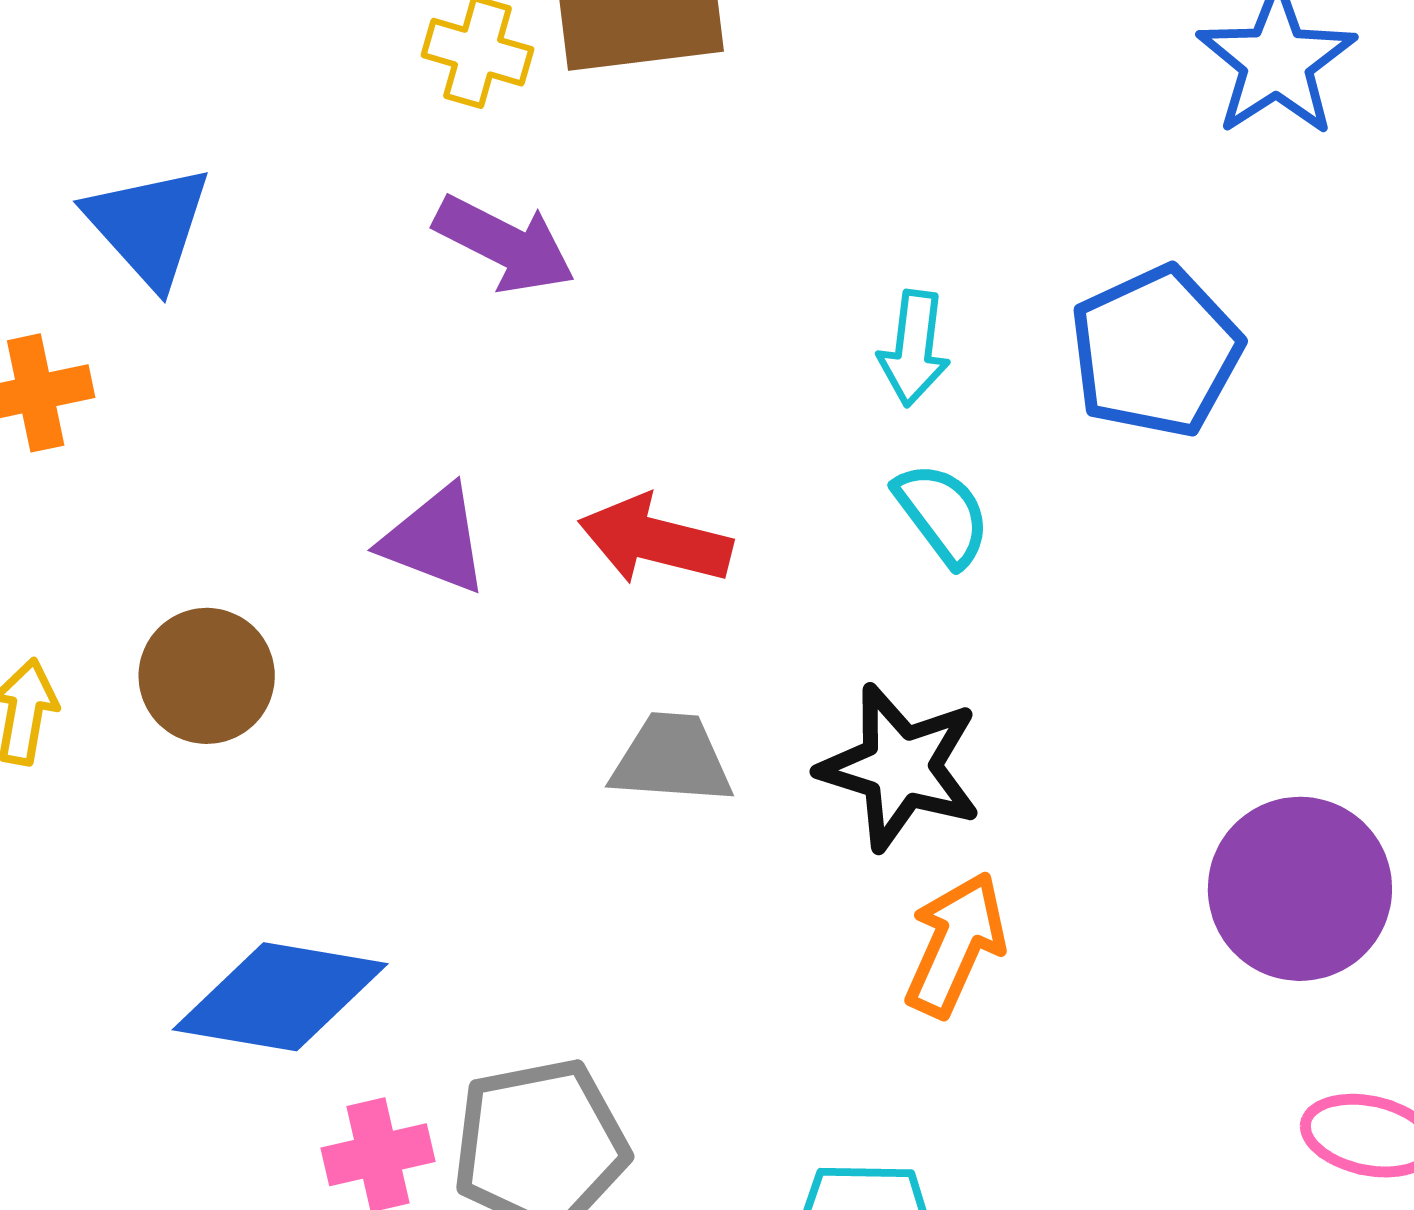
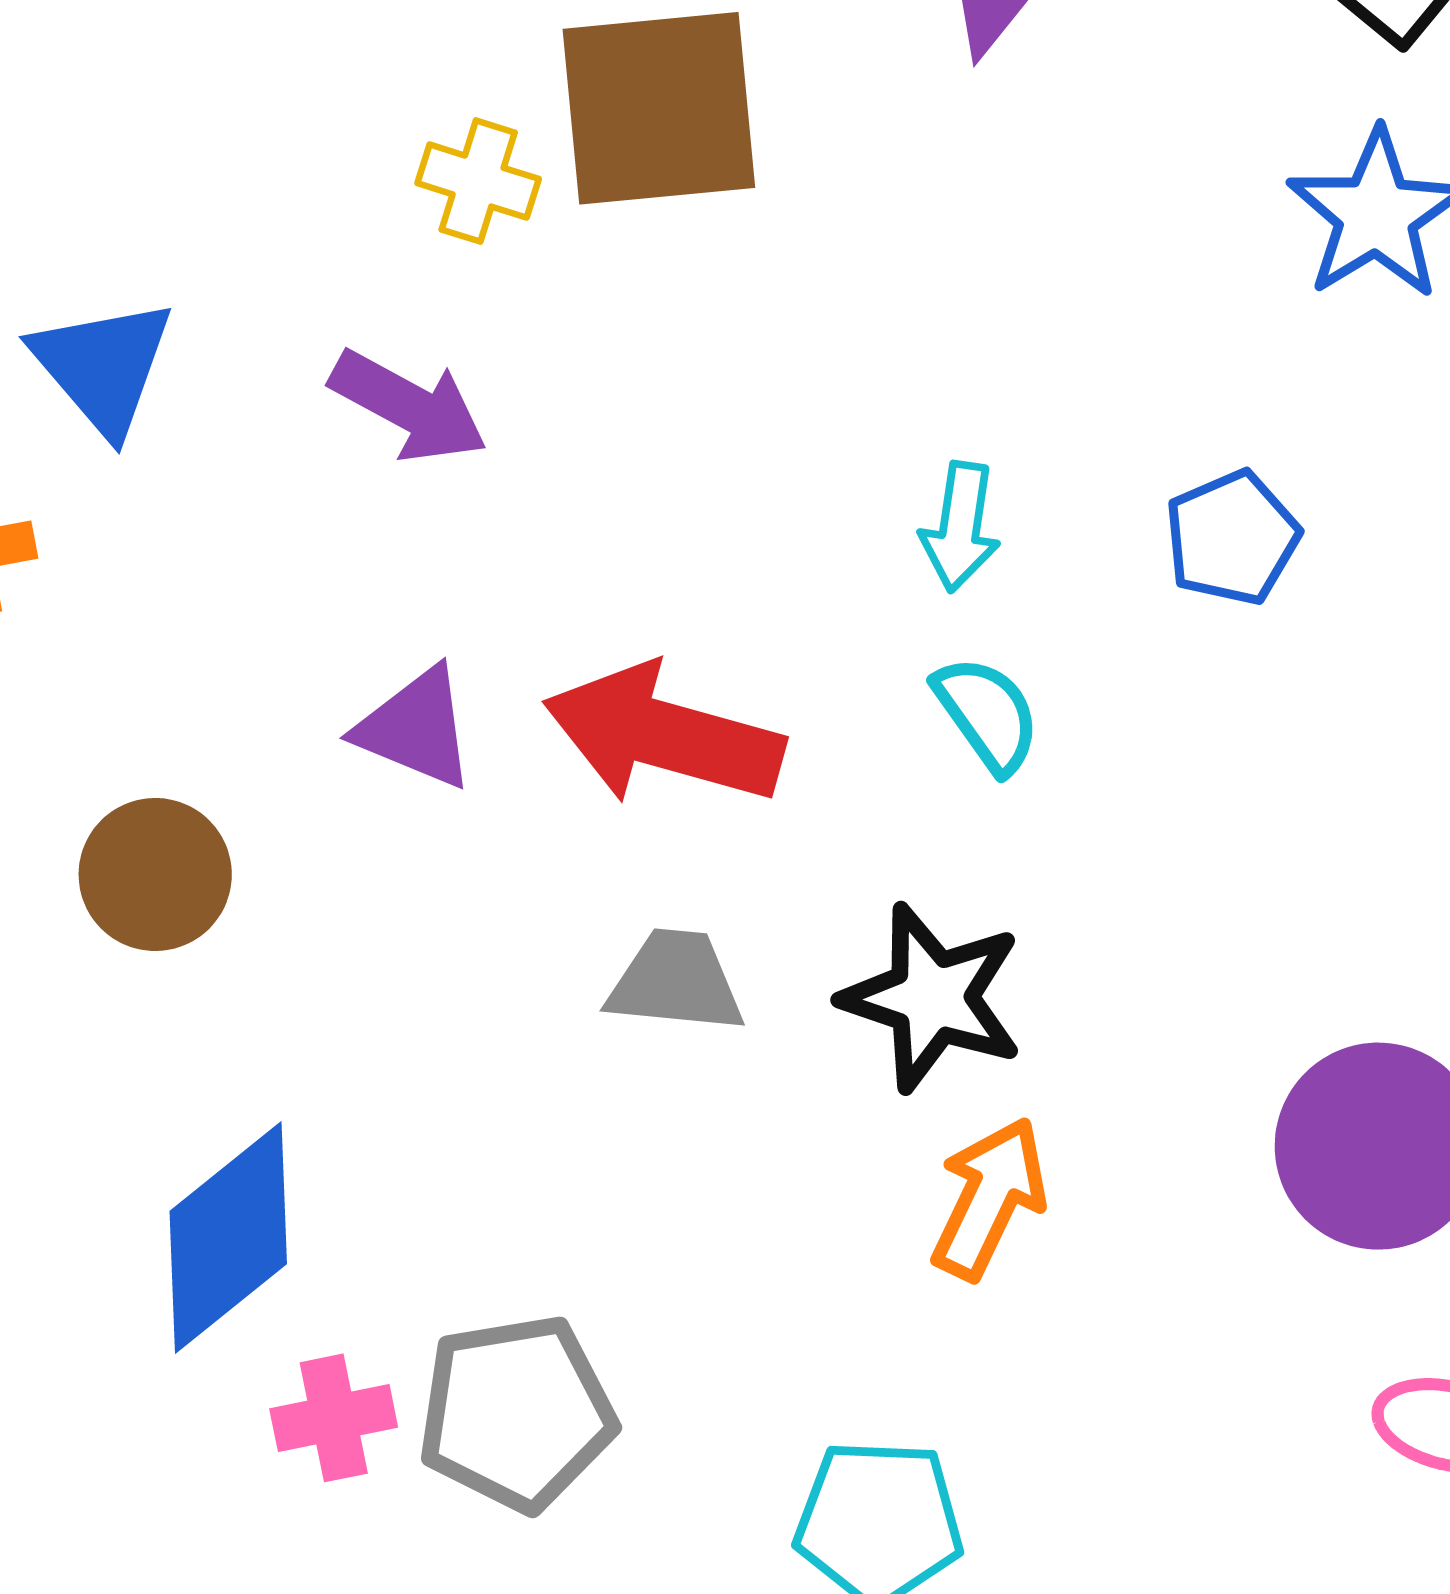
purple arrow: (505, 244) -> (409, 406), moved
blue pentagon: (1156, 352) -> (1232, 538), size x0.7
red arrow: (655, 540) -> (663, 735), size x1.4
blue diamond: (280, 997) -> (228, 1238), turned -50

